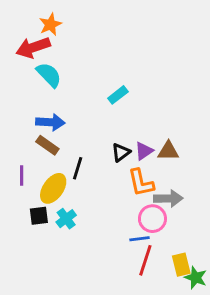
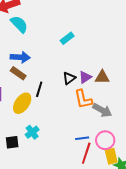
gray arrow: (168, 198) -> (102, 110), turned 30
black square: (39, 216) -> (12, 142), moved
cyan cross: (66, 219) -> (32, 132), moved
pink circle: (152, 219) -> (105, 140), moved

